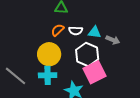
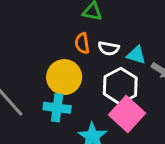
orange semicircle: (58, 30) -> (82, 43), turned -64
pink square: (94, 72) -> (127, 114), turned -30

